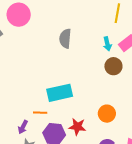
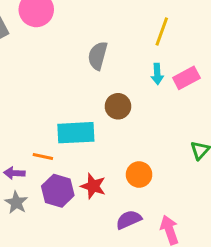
yellow line: (117, 13) -> (162, 32), moved
brown circle: (113, 66) -> (118, 106), moved
purple arrow: (23, 127) -> (14, 173), turned 56

